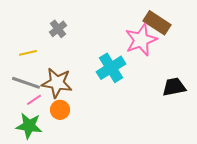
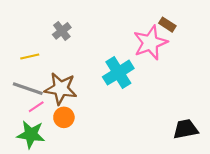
brown rectangle: (157, 23) -> (167, 25), size x0.6
black trapezoid: (174, 87) -> (186, 129), moved

